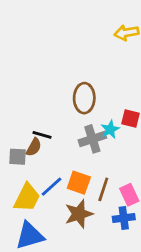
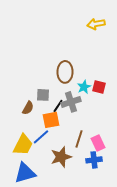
cyan star: (110, 129) -> (84, 87), moved
black line: (42, 135) -> (58, 106), moved, turned -72
gray square: (17, 157) -> (43, 95), moved
orange square: (79, 183) -> (51, 120), moved, turned -30

